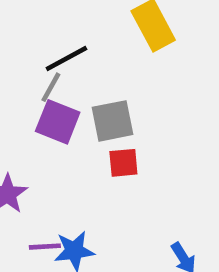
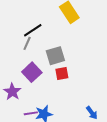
purple square: (58, 122) -> (32, 72), moved, turned 30

